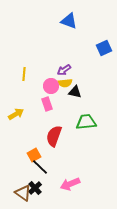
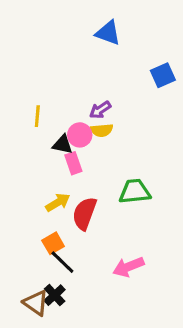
black triangle: (75, 92) -> (62, 144), moved
yellow arrow: (16, 114) -> (58, 202), moved
pink arrow: (70, 184) -> (128, 267), moved

